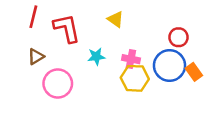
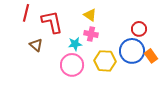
brown triangle: (36, 57) -> (36, 45), moved, turned -48
pink cross: (131, 59) -> (91, 34), moved
pink circle: (58, 83) -> (72, 65), moved

